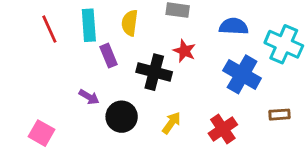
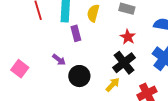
black cross: (154, 72) -> (124, 63), moved, turned 30
pink square: (41, 133) -> (20, 69), moved

